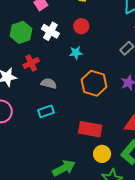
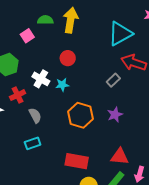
white cross: (50, 31) -> (41, 79), moved
gray semicircle: (49, 83) -> (35, 115), turned 49

